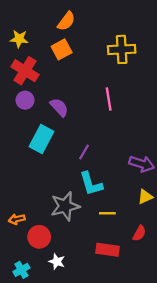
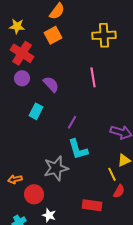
cyan rectangle: (42, 139) -> (36, 111), size x0.7
yellow line: (107, 213) -> (112, 174), moved, turned 64

